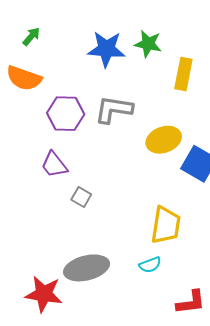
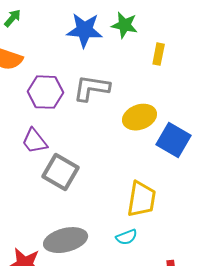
yellow rectangle: (183, 74) -> (159, 54), size x0.7
gray square: (81, 197) -> (61, 172), size x1.8

